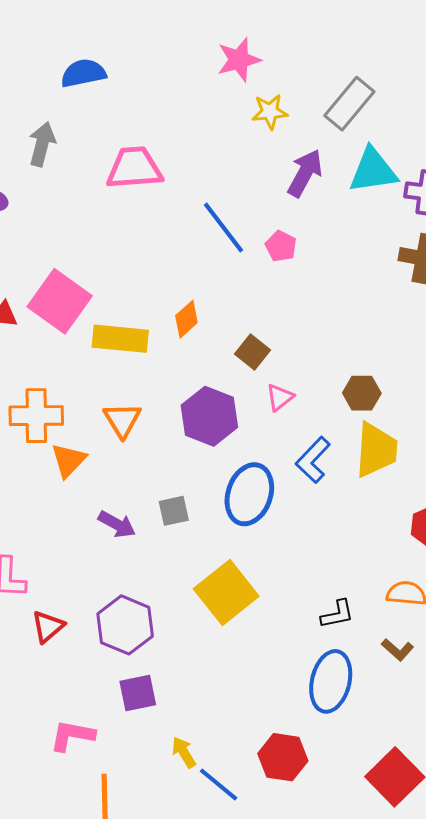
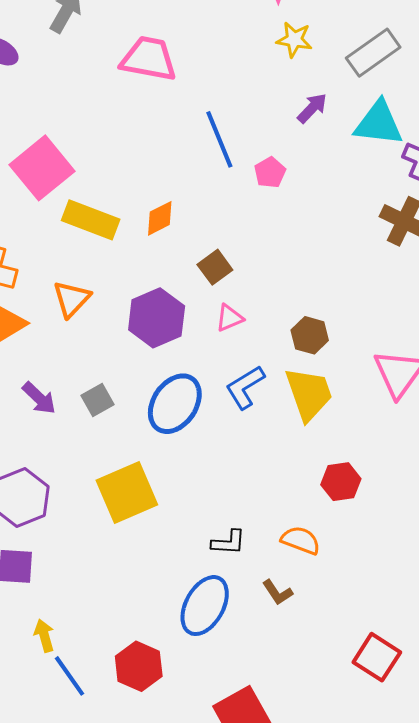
purple arrow: (305, 173) -> (312, 108), size x0.7
yellow trapezoid: (376, 450) -> (309, 394), turned -38
gray square: (174, 511) -> (98, 400), turned -32

